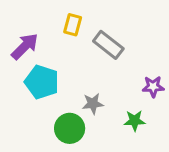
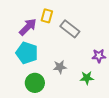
purple arrow: (25, 46) -> (28, 27), moved
green circle: (70, 128) -> (35, 83), moved

